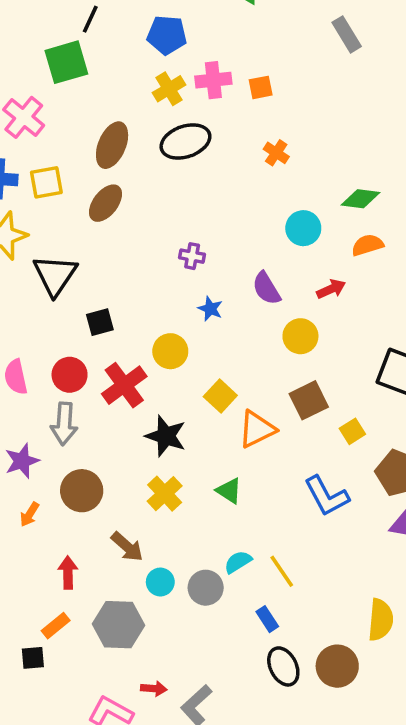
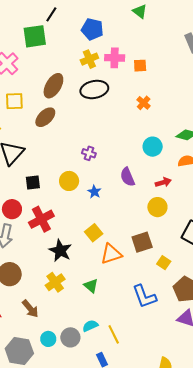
blue star: (210, 309) -> (94, 192), moved
yellow circle: (300, 336) -> (157, 207), moved
yellow circle: (170, 351) -> (69, 181), moved
yellow square: (352, 431) -> (164, 263), turned -32
cyan circle: (160, 582) -> (48, 339), moved

